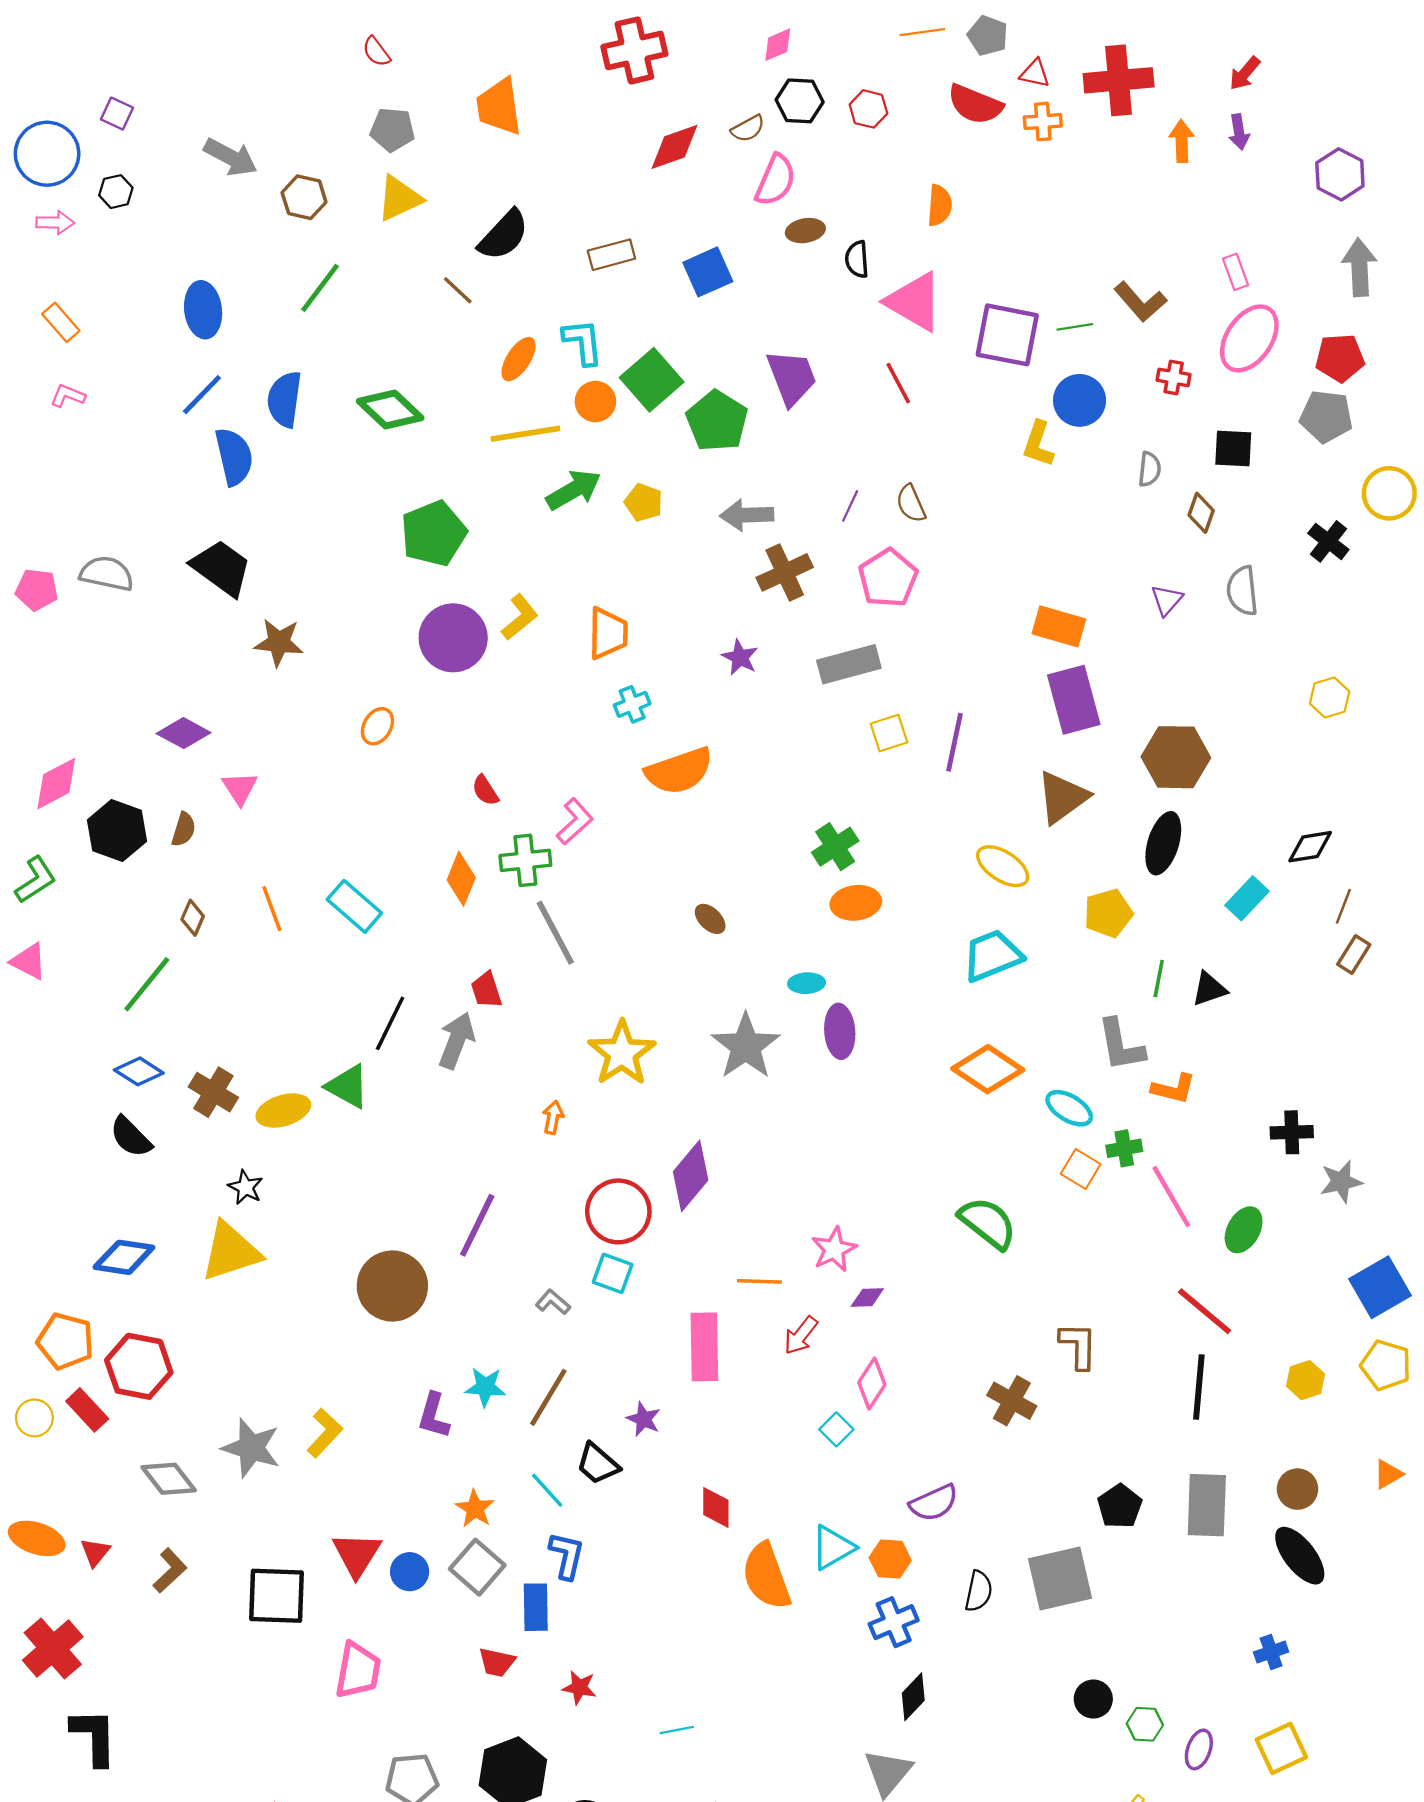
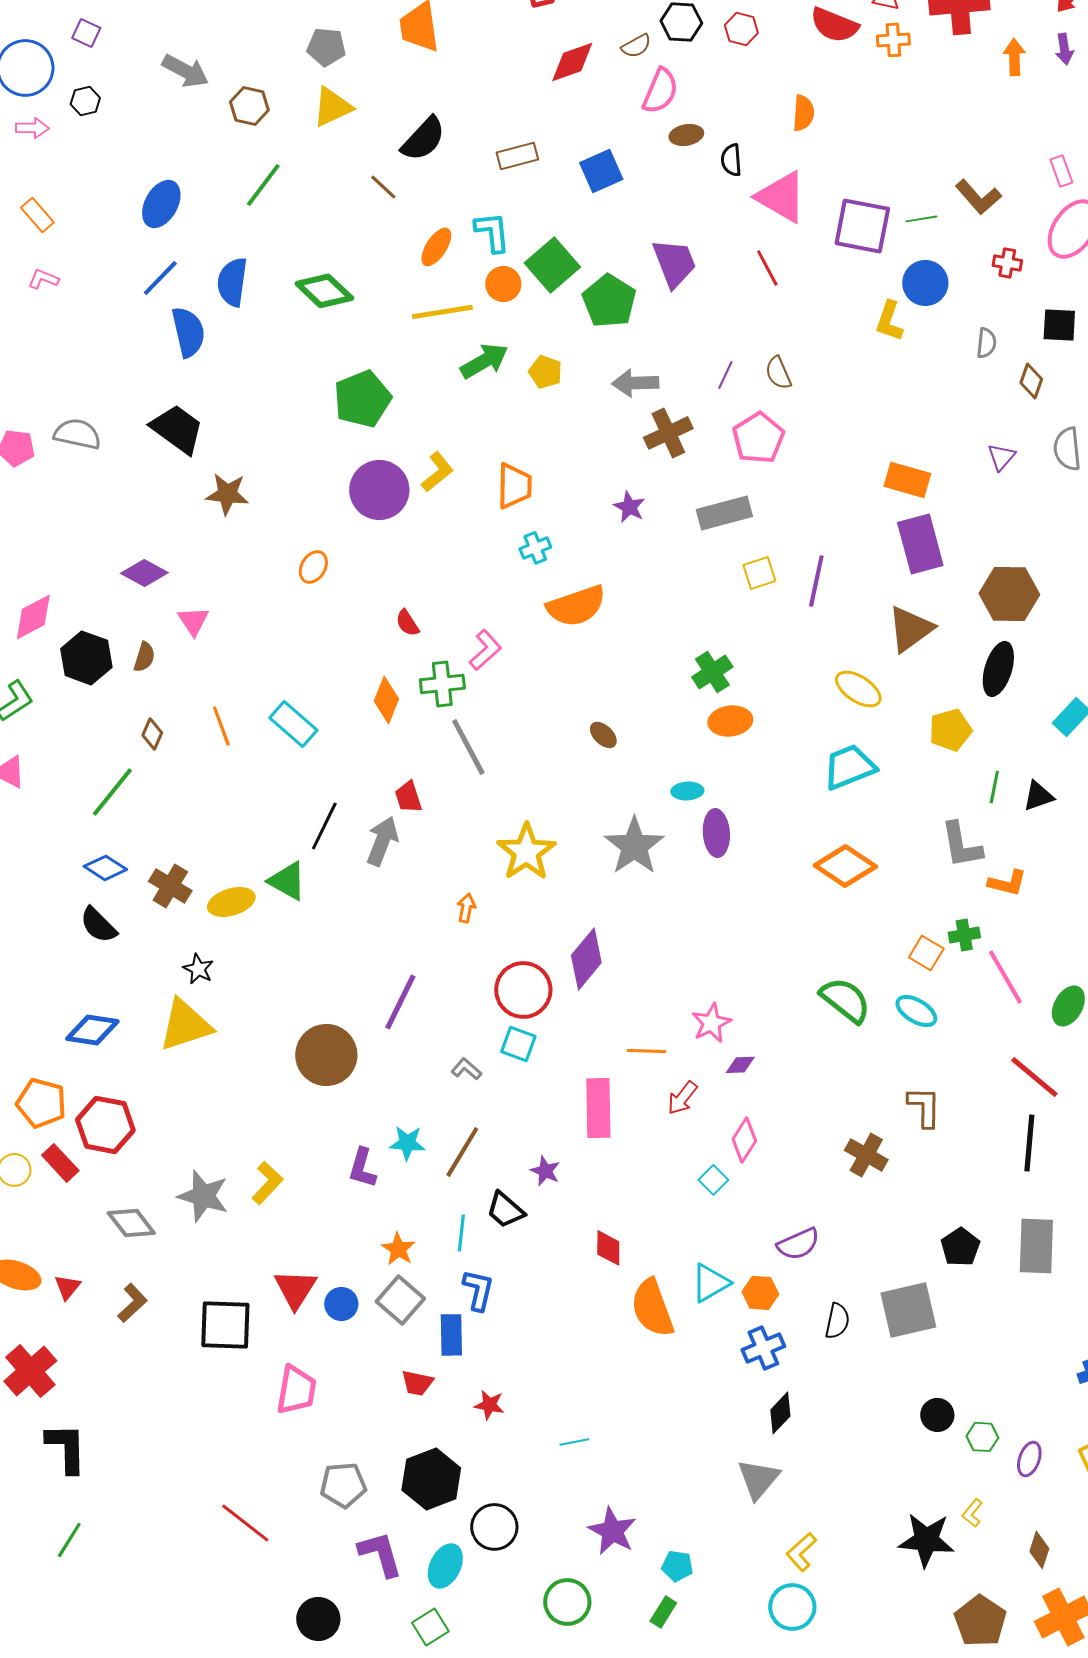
blue ellipse: (203, 310) -> (161, 204), turned 36
cyan ellipse: (1069, 1108) -> (916, 1011), moved
cyan line: (547, 1490) -> (461, 1233), turned 48

